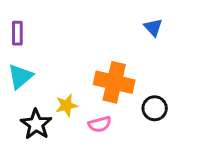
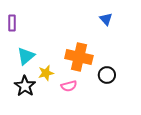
cyan triangle: (20, 76) -> (26, 56), moved

